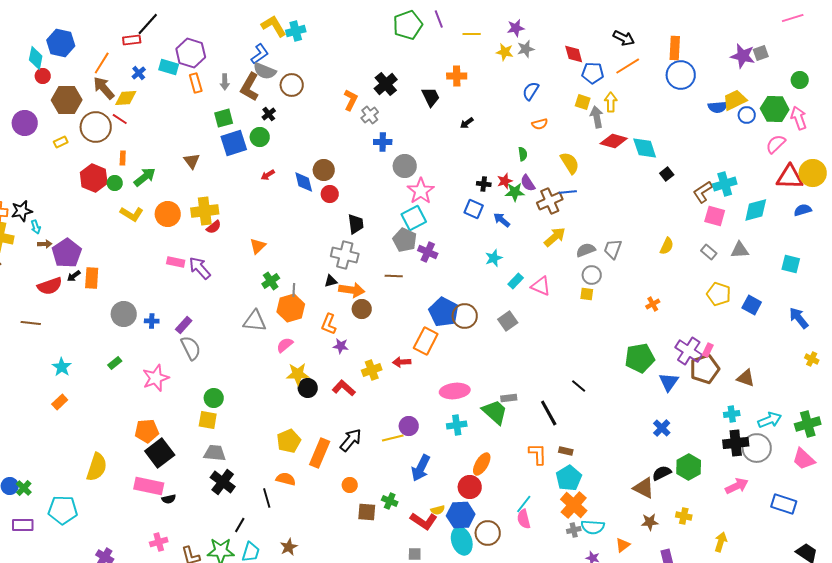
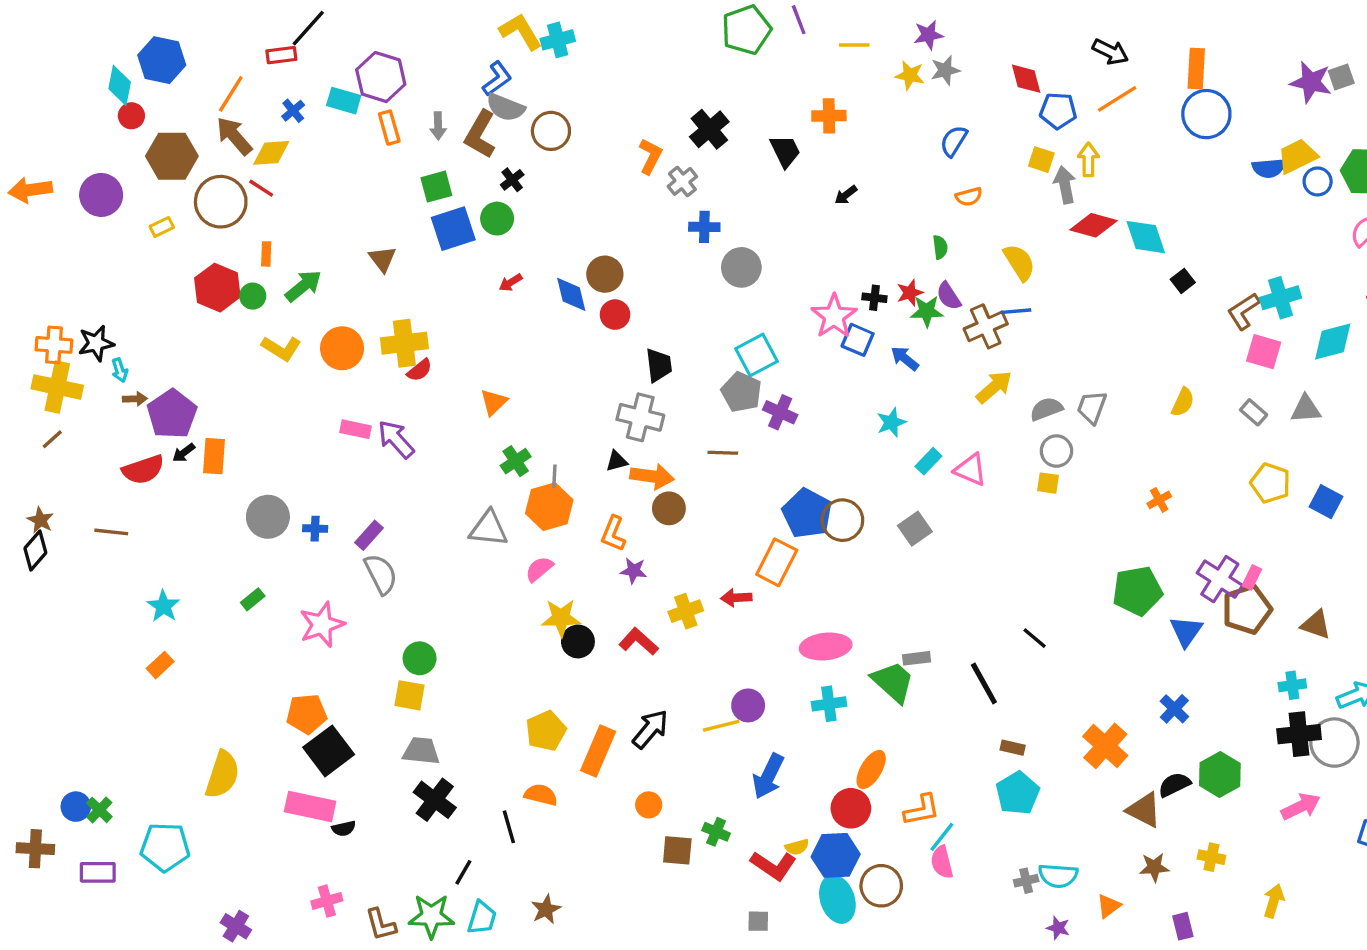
pink star: (421, 191) -> (834, 316), moved
orange L-shape: (538, 454) -> (922, 810), moved, turned 80
orange cross: (574, 505) -> (1105, 746), moved

